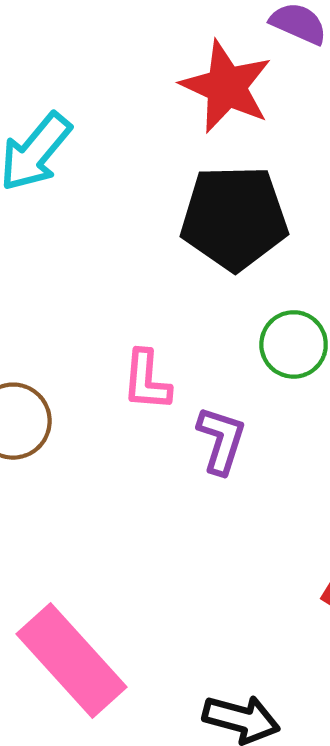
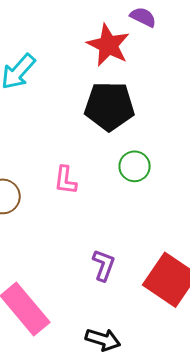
purple L-shape: (221, 440) -> (104, 265), moved

